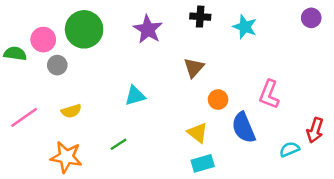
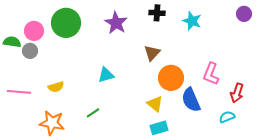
gray circle: (57, 65) -> (30, 51), moved
orange circle: (218, 100) -> (171, 78), size x1.6
pink line: (24, 117) -> (19, 92), turned 40
red arrow: (315, 130) -> (237, 93), moved

